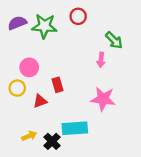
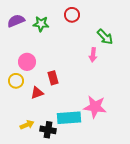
green star: (44, 26) -> (41, 24), size x0.7
pink star: (103, 99) -> (95, 107), moved
black cross: (52, 141) -> (48, 130), turned -35

